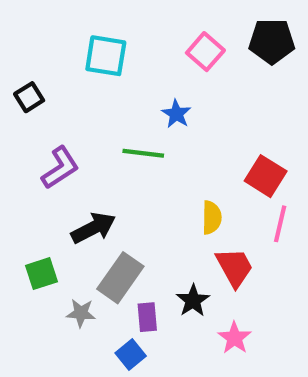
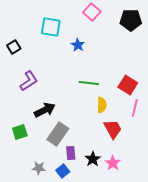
pink square: (205, 52) -> (92, 12), moved
blue star: (176, 114) -> (78, 45), moved
green line: (143, 153) -> (89, 83), moved
black star: (193, 301) -> (93, 159), moved
gray star: (81, 313) -> (39, 168), moved

